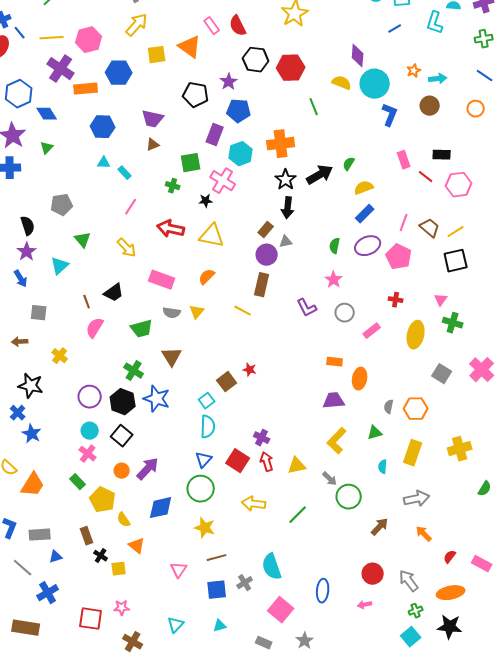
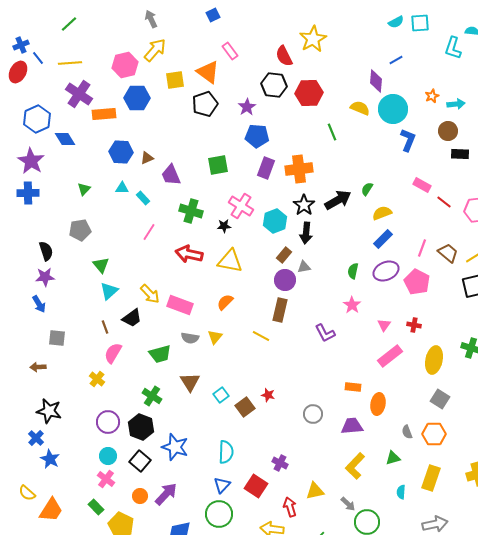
red semicircle: (238, 26) -> (284, 56), moved
blue line: (395, 29) -> (396, 60), moved
pink hexagon: (89, 40) -> (125, 65), moved
black pentagon: (196, 95) -> (205, 104), moved, turned -30
purple trapezoid: (153, 119) -> (171, 175), moved, turned 55
purple rectangle: (215, 135) -> (266, 168), moved
brown triangle: (153, 145) -> (147, 158), moved
green triangle: (47, 148) -> (84, 189), moved
cyan hexagon: (241, 154) -> (275, 221), moved
black rectangle: (442, 155) -> (460, 154), moved
pink rectangle: (404, 160) -> (422, 185), turned -42
green square: (191, 163) -> (218, 165), moved
green cross: (173, 186) -> (191, 211), size x1.6
yellow arrow: (127, 248) -> (150, 294), moved
purple star: (27, 252) -> (45, 277), turned 30
cyan triangle: (60, 266) -> (109, 291), moved
pink triangle: (441, 300) -> (384, 325), moved
gray circle: (345, 313) -> (313, 414), moved
pink rectangle: (372, 331) -> (390, 356), size x1.4
yellow cross: (60, 356) -> (97, 379), moved
gray square: (442, 374) -> (440, 399), moved
blue star: (157, 399) -> (175, 447), moved
cyan square: (207, 401) -> (221, 395), moved
gray semicircle: (389, 407) -> (407, 432), turned -32
red arrow: (267, 462) -> (290, 507), moved

